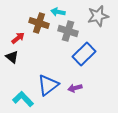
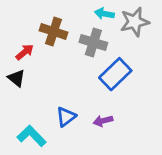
cyan arrow: (58, 12) -> (104, 14), moved
blue triangle: (48, 85) -> (66, 117), size x0.7

